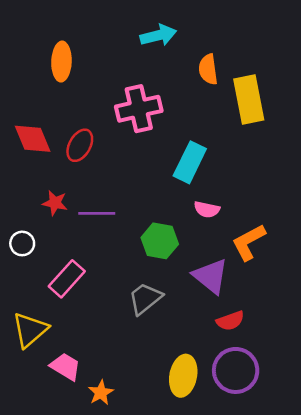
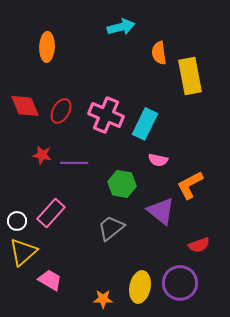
pink cross: (139, 109) -> (106, 115), moved, turned 36
white circle: (22, 243) -> (17, 221), moved
red semicircle: (230, 321) -> (199, 245), moved
orange star: (101, 393) -> (103, 299), moved, turned 30

